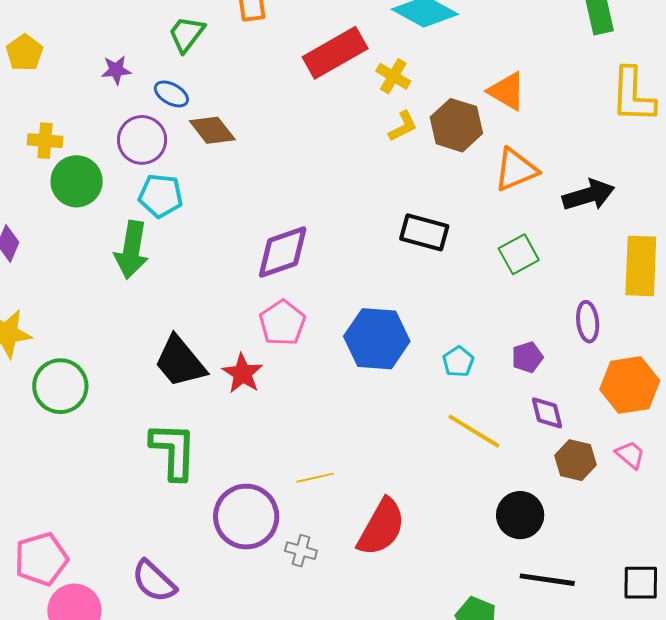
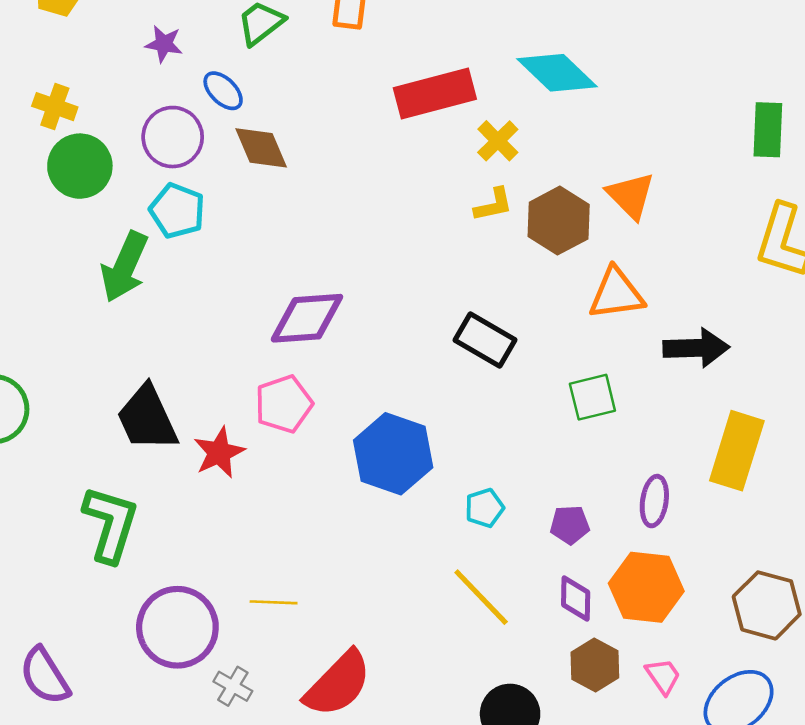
orange hexagon: (630, 385) -> (646, 587), moved

